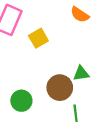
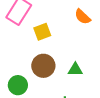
brown circle: (60, 88) -> (43, 66), moved

